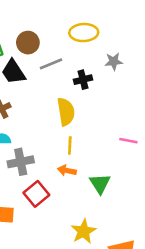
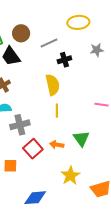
yellow ellipse: (84, 33) -> (78, 22), moved
gray star: (114, 61) -> (97, 50), moved
gray line: (51, 64) -> (49, 43), moved
orange arrow: (67, 170) -> (57, 145), moved

